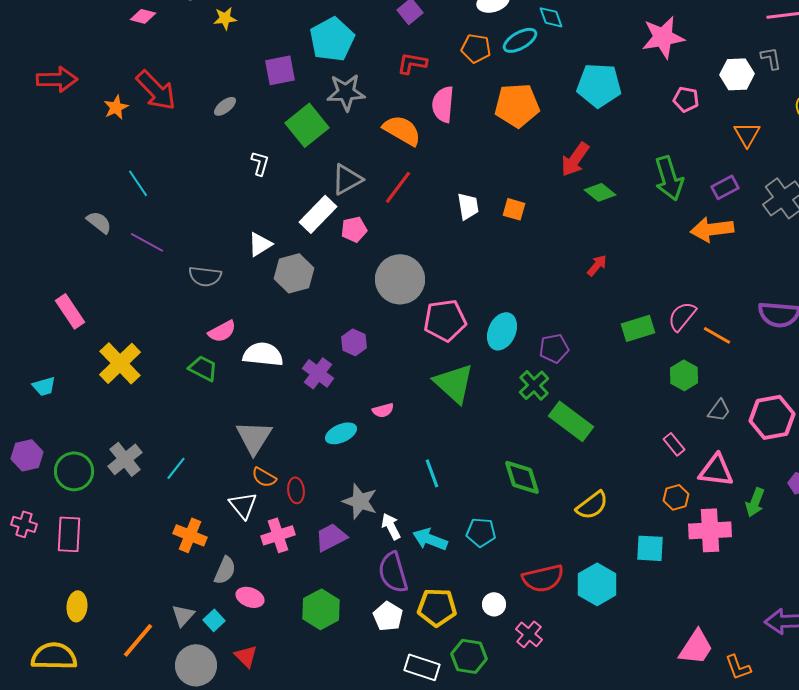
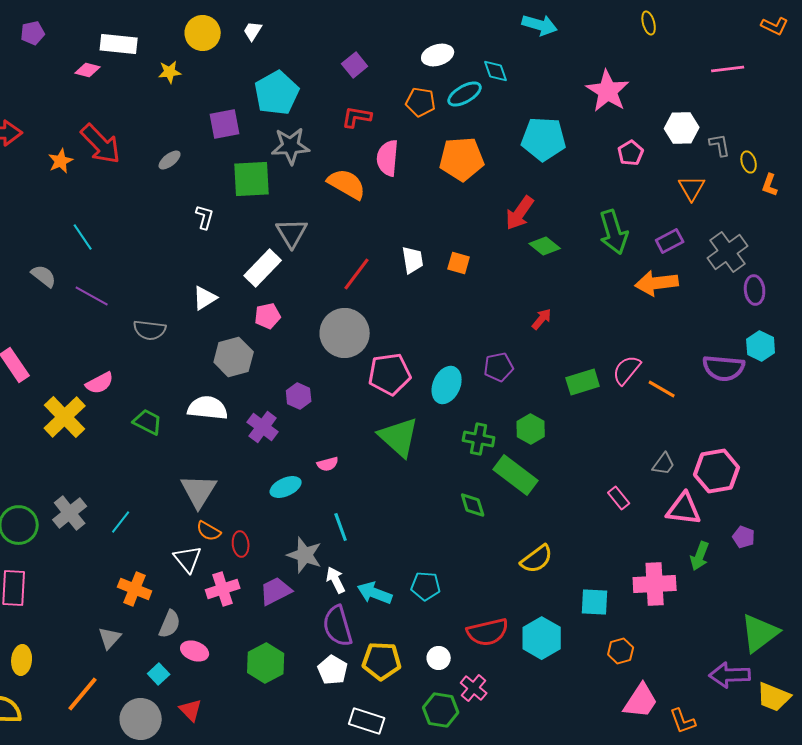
pink star: (663, 37) -> (608, 91), turned -30
gray L-shape: (771, 58) -> (720, 145), moved
pink pentagon: (686, 99) -> (631, 153), turned 30
green square: (307, 125) -> (252, 179), turned 36
gray triangle: (347, 179) -> (292, 233), turned -32
red line: (398, 187) -> (357, 274), moved
pink pentagon: (354, 229) -> (268, 316), moved
gray hexagon: (294, 273) -> (234, 357), moved
pink semicircle: (222, 331) -> (100, 383), moved
purple pentagon: (554, 348) -> (499, 367), moved
green hexagon: (684, 375) -> (531, 429), moved
green cross: (534, 385) -> (479, 439), turned -36
pink triangle: (716, 470) -> (684, 509), moved
cyan line: (432, 473) -> (341, 527), moved
green diamond: (522, 477) -> (473, 505), moved, size x0.7
orange hexagon: (676, 497) -> (621, 651), moved
gray triangle: (183, 615) -> (110, 638), moved
green hexagon: (469, 656) -> (441, 710), moved

